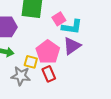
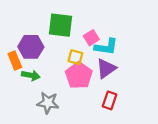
yellow square: (31, 62) -> (75, 57), moved
red rectangle: (49, 74) -> (110, 100), moved, turned 42

